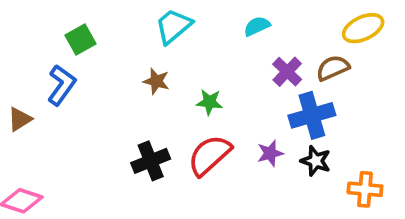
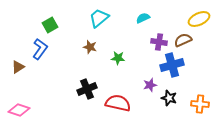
purple cross: (287, 72) -> (159, 42), turned -35
red semicircle: (209, 155) -> (118, 103), moved, turned 55
black star: (316, 161) -> (169, 98), moved

